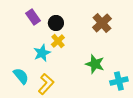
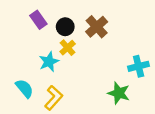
brown cross: (102, 23) -> (97, 27), moved
green star: (95, 64) -> (119, 93), moved
cyan cross: (119, 81) -> (139, 66), moved

